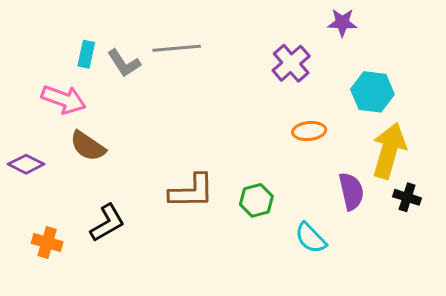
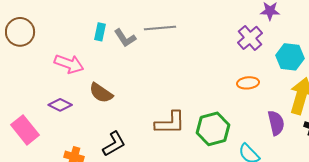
purple cross: (291, 63) -> (250, 38), moved
pink arrow: (64, 99) -> (69, 64), moved
green hexagon: (256, 200) -> (213, 129), size x1.5

